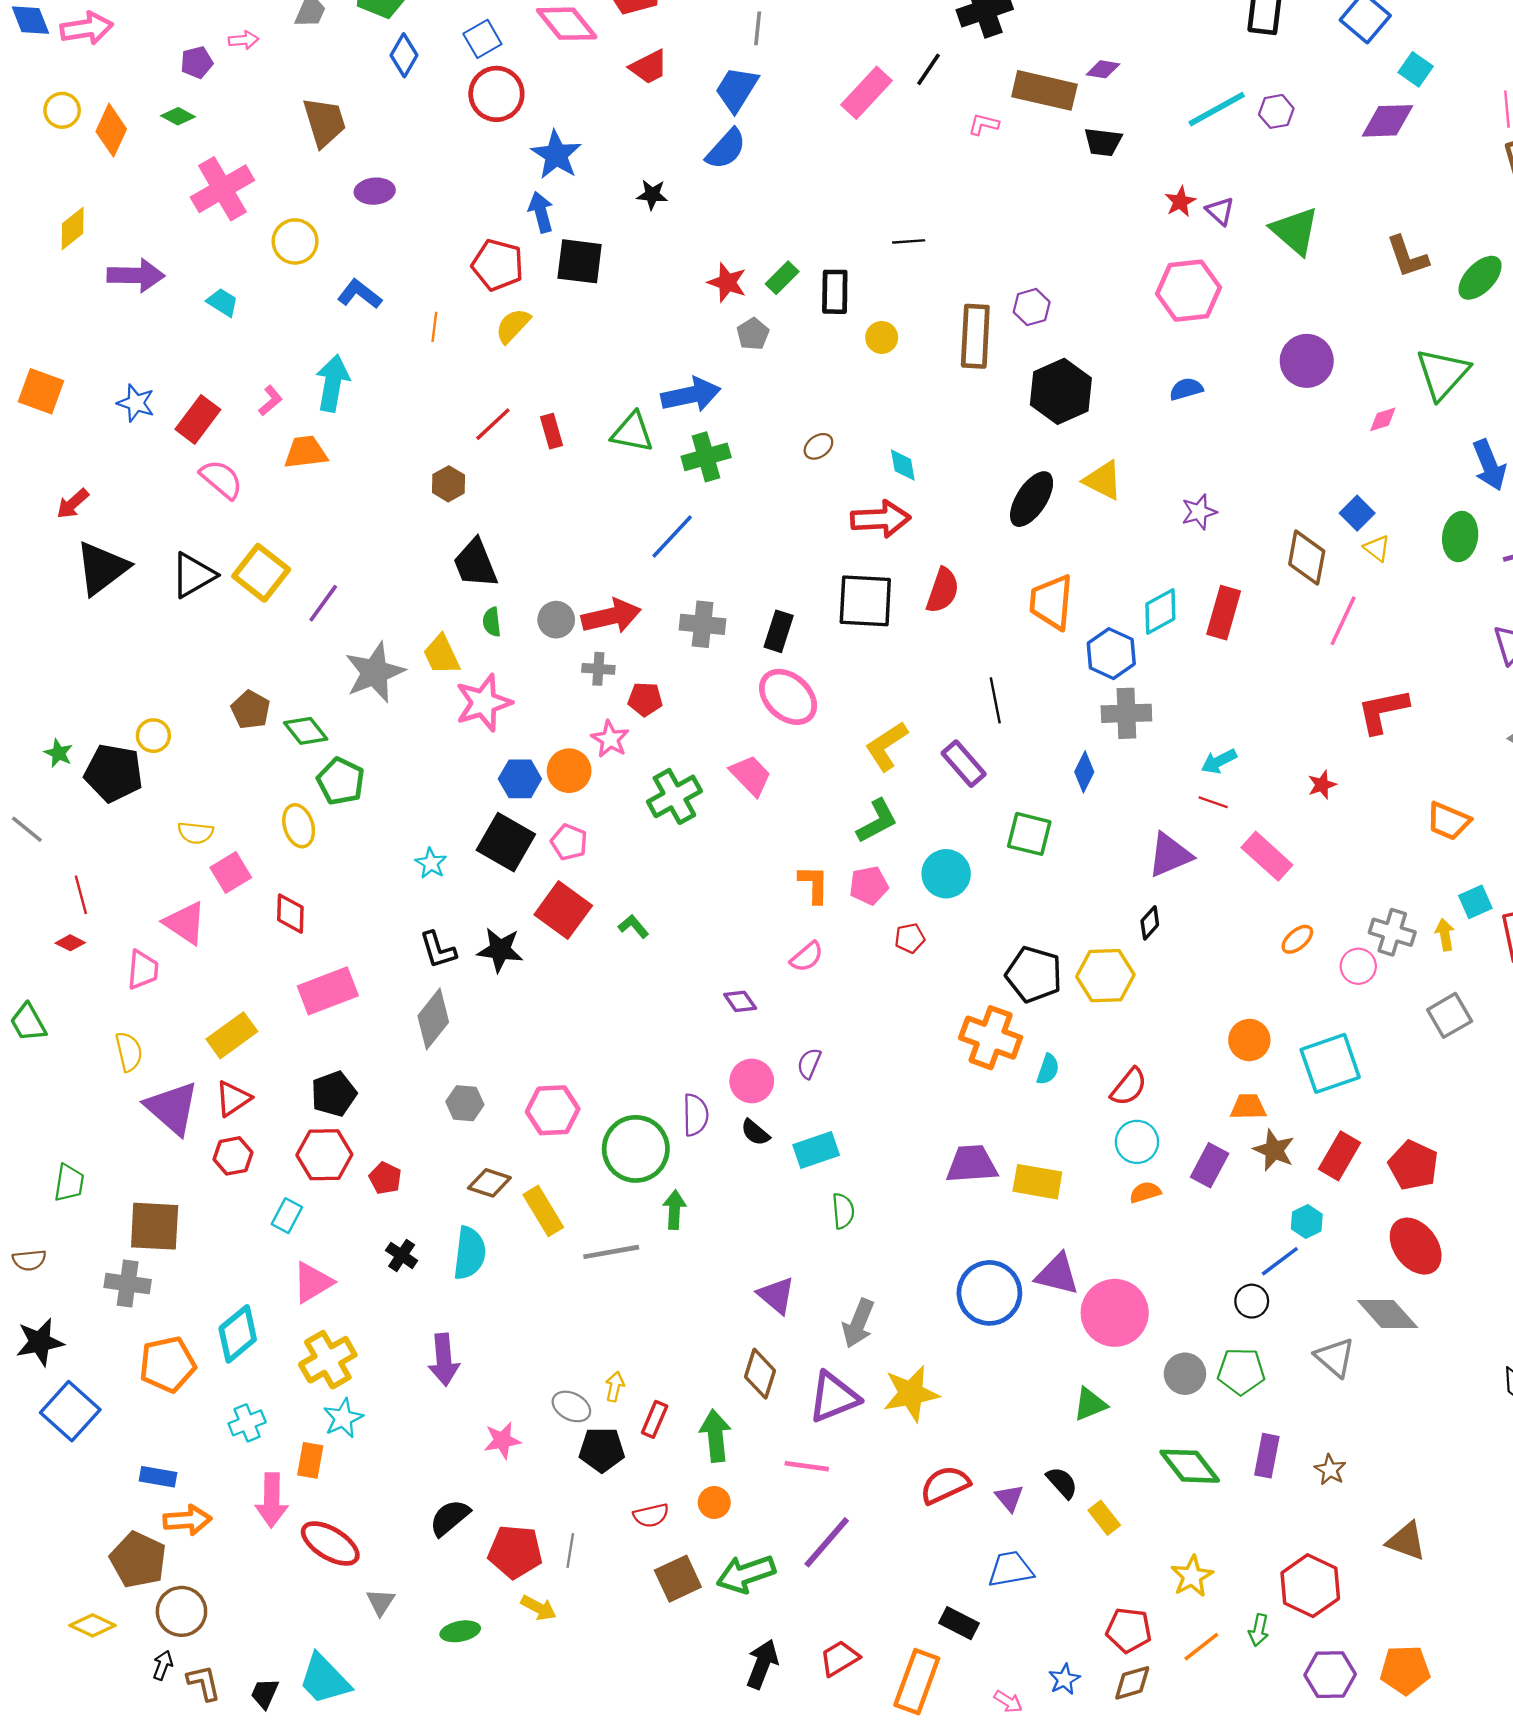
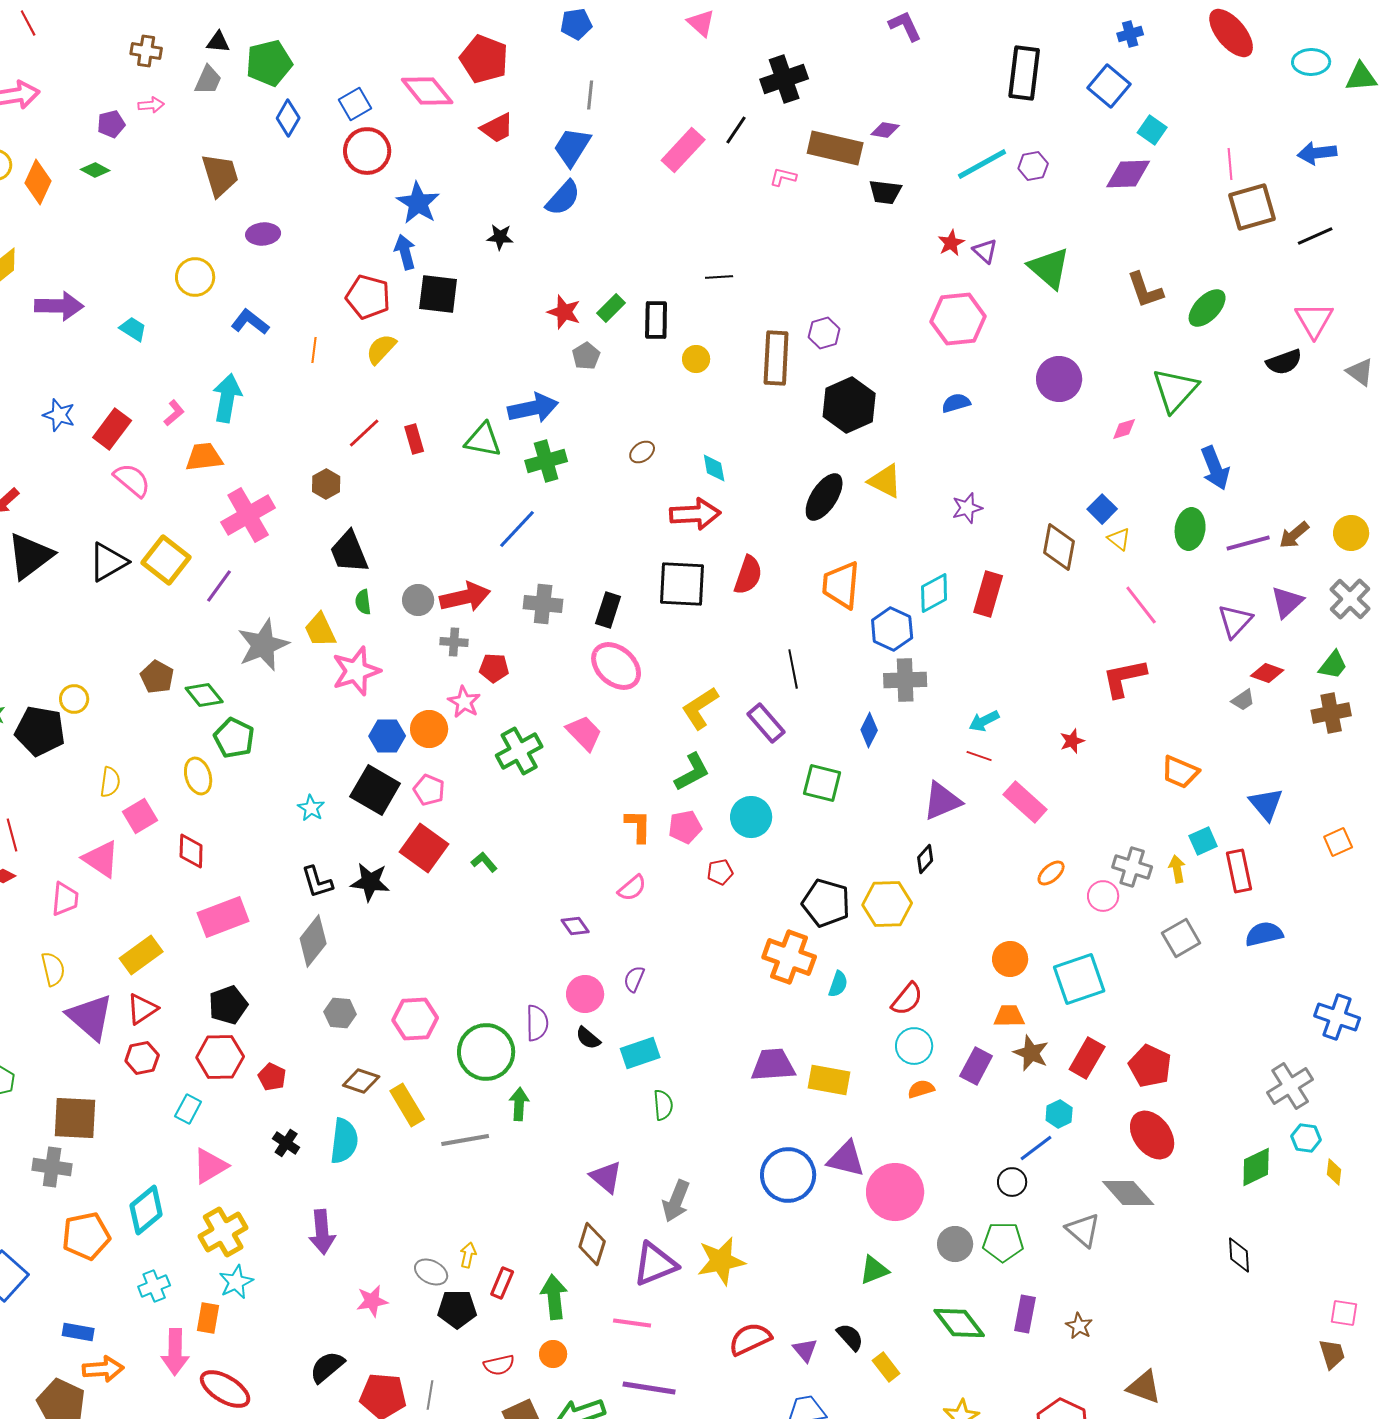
pink cross: (222, 189) -> (248, 515), moved
pink line: (1343, 621) -> (1141, 605), moved, turned -63
yellow semicircle: (196, 833) -> (110, 782), turned -88
purple line: (827, 1542) -> (649, 1388), turned 58

